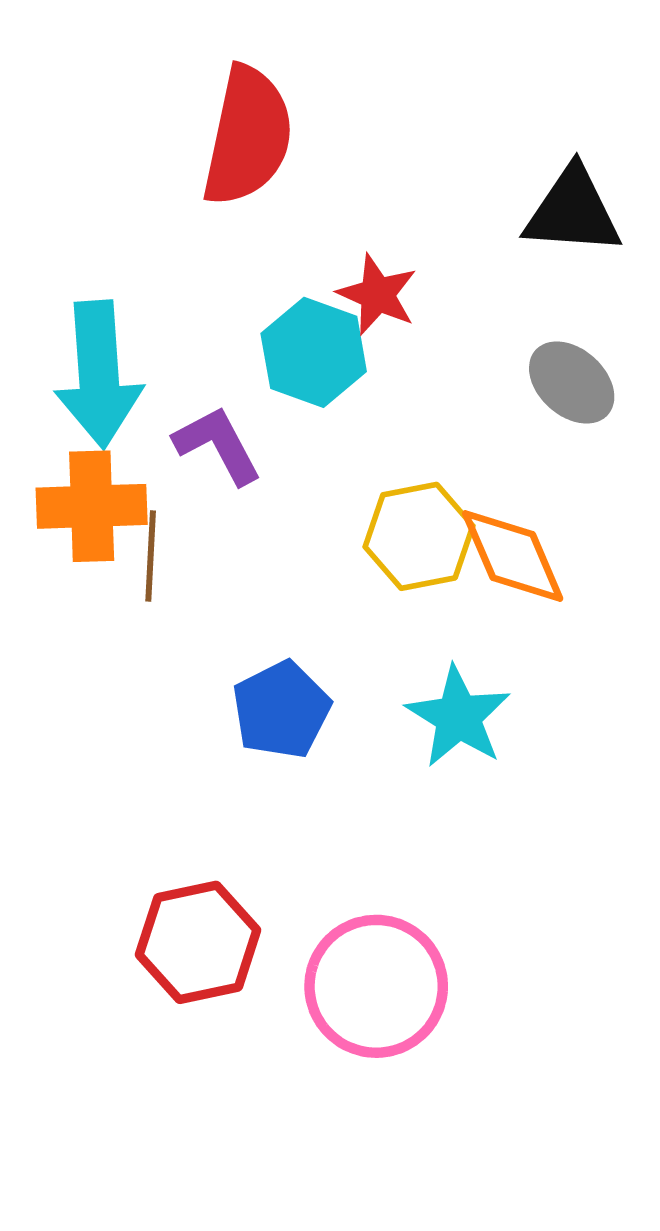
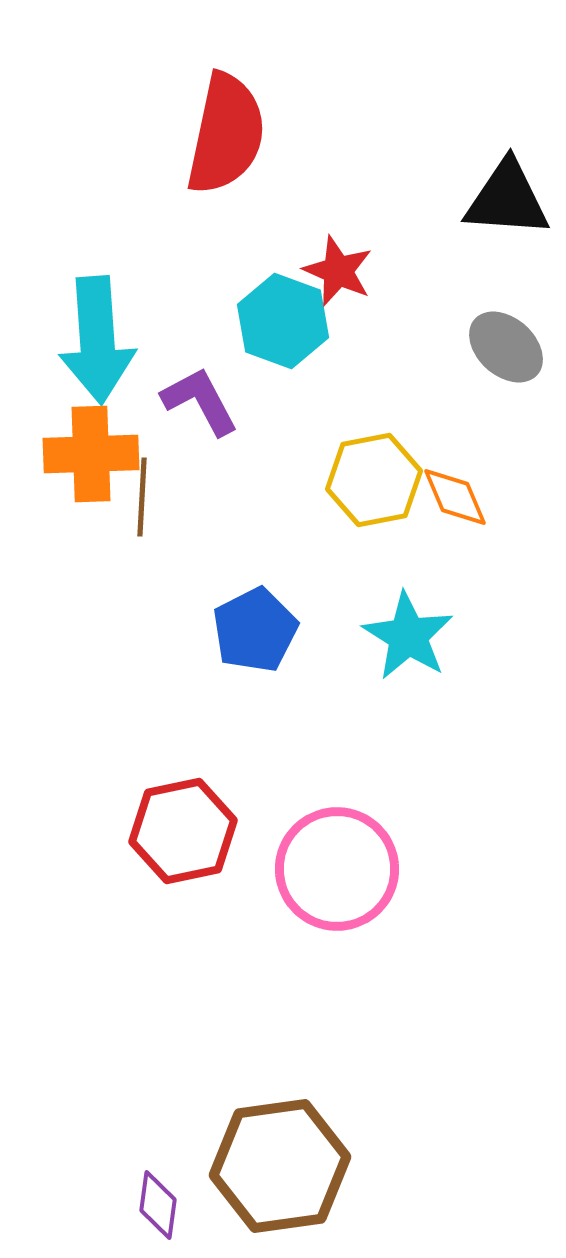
orange diamond: (513, 556) -> (455, 497), size x0.7

